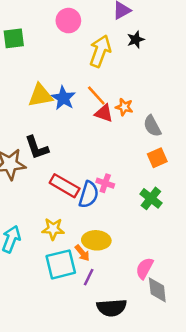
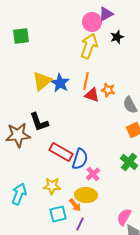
pink circle: (68, 21) -> (92, 22), moved
yellow triangle: (40, 96) -> (42, 81), turned -30
orange line: (96, 96) -> (86, 81), turned 54
pink cross: (105, 183) -> (93, 174), moved, turned 32
cyan square: (61, 264) -> (58, 214), size x0.7

